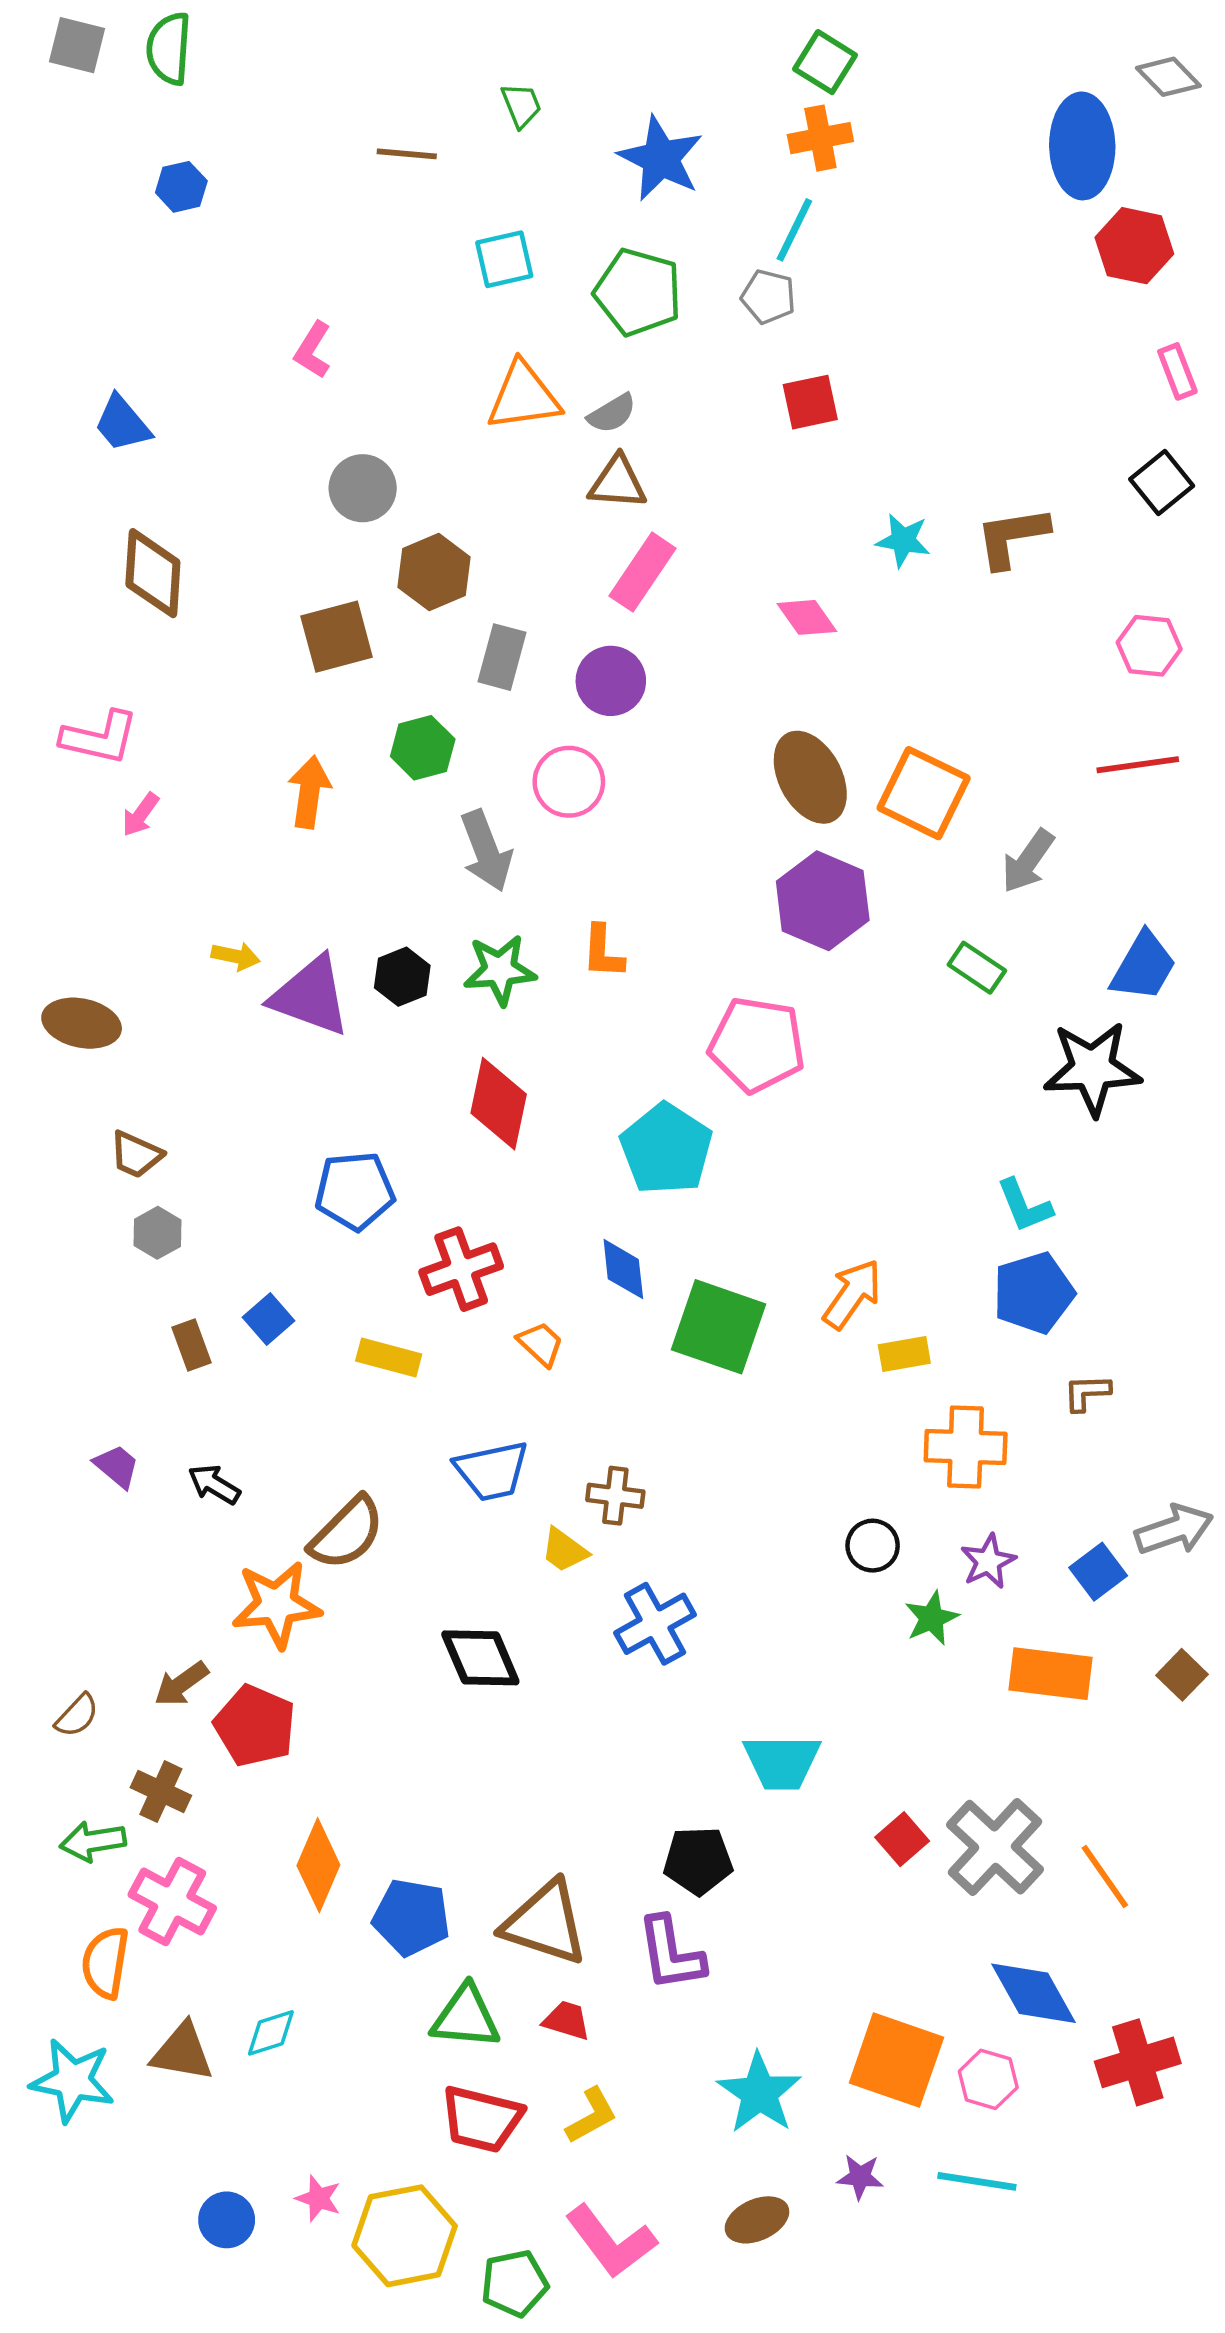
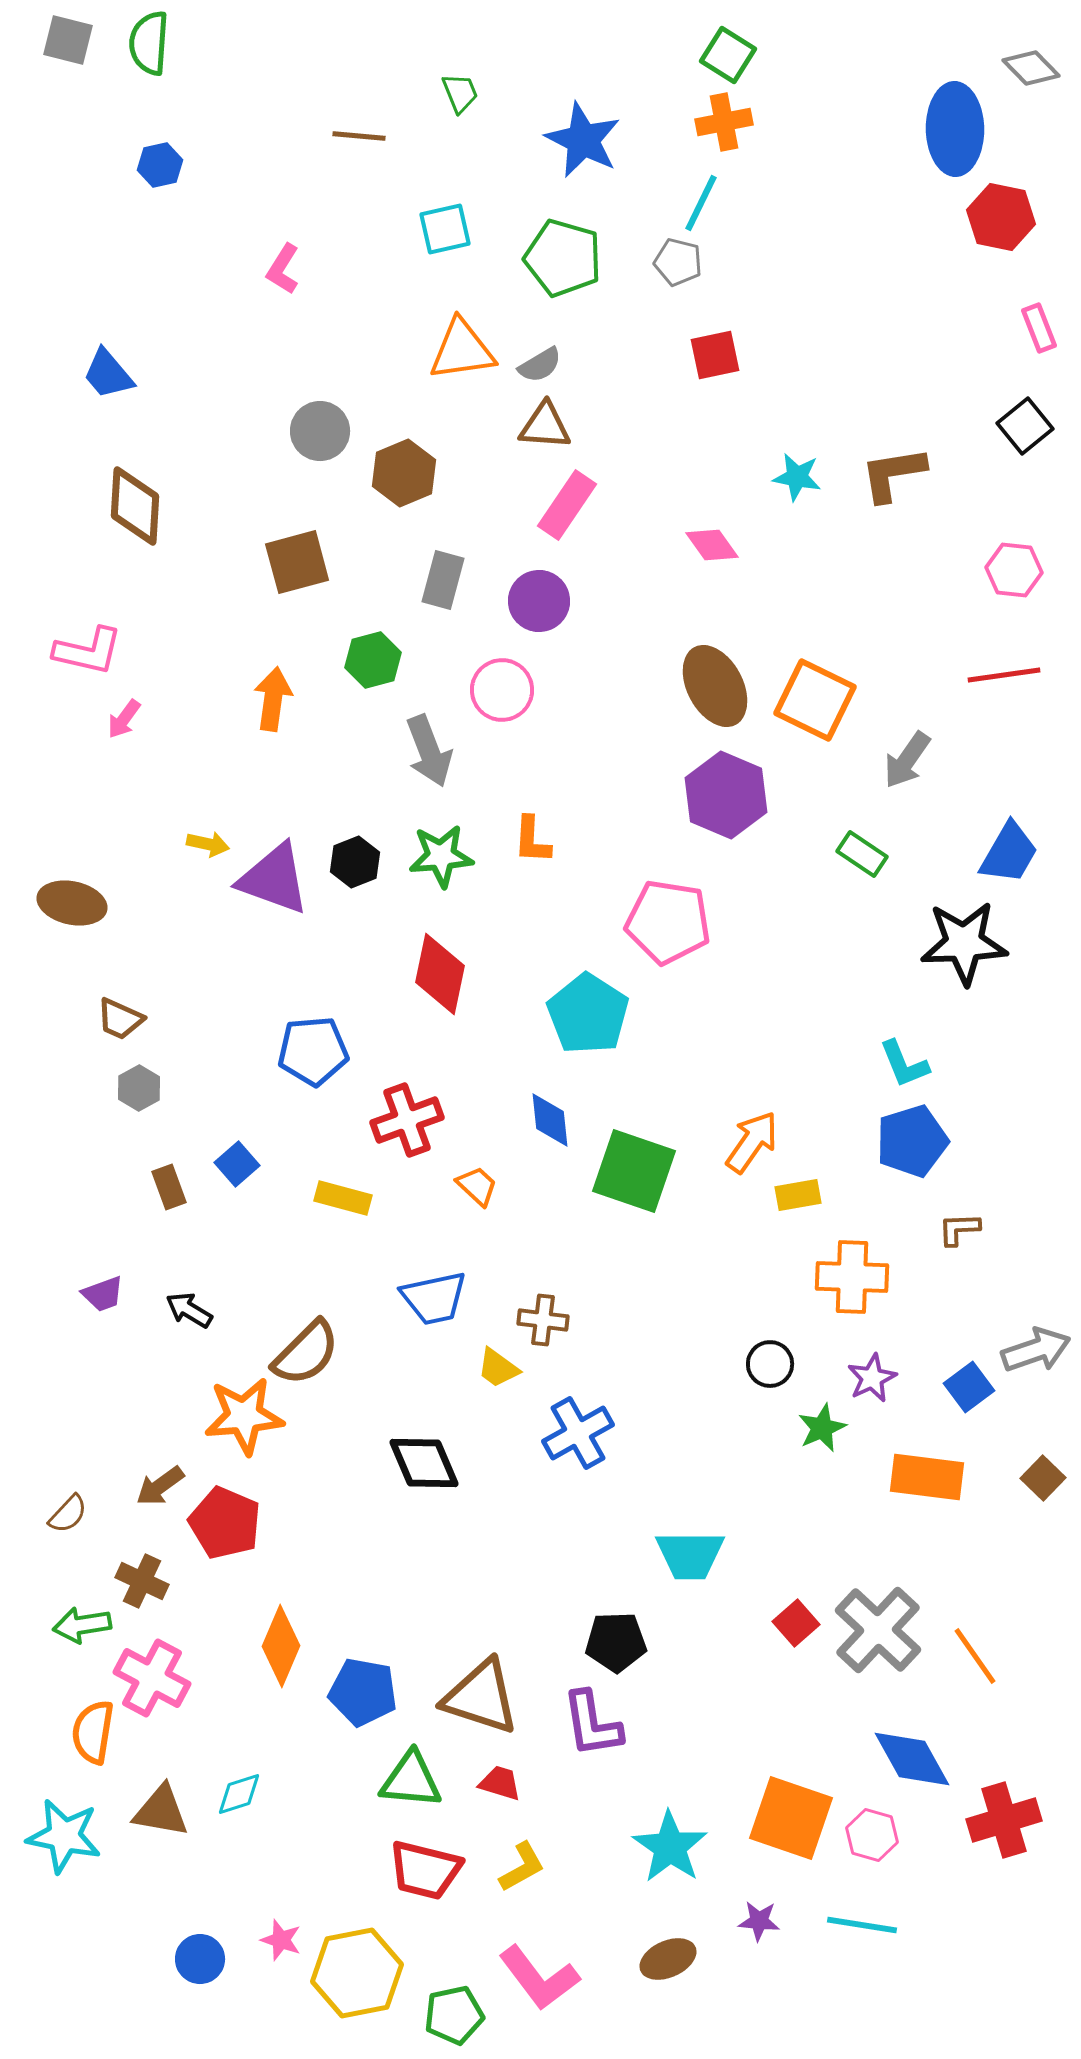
pink L-shape: (313, 350) -> (283, 269), moved
brown hexagon: (434, 572) -> (404, 473), moved
purple trapezoid: (117, 1466) -> (103, 1294), turned 120

